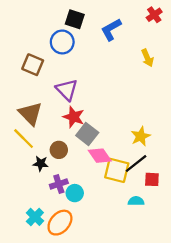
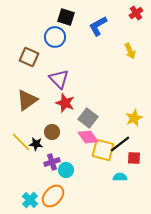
brown triangle: (30, 114) -> (27, 100), turned 40
gray square: (87, 134) -> (88, 118), moved
yellow star: (141, 136) -> (134, 118), moved
yellow line: (24, 139) -> (21, 142), moved
cyan cross: (35, 217) -> (30, 200), moved

